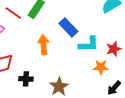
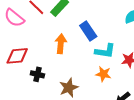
orange star: (101, 67) -> (103, 74), moved

